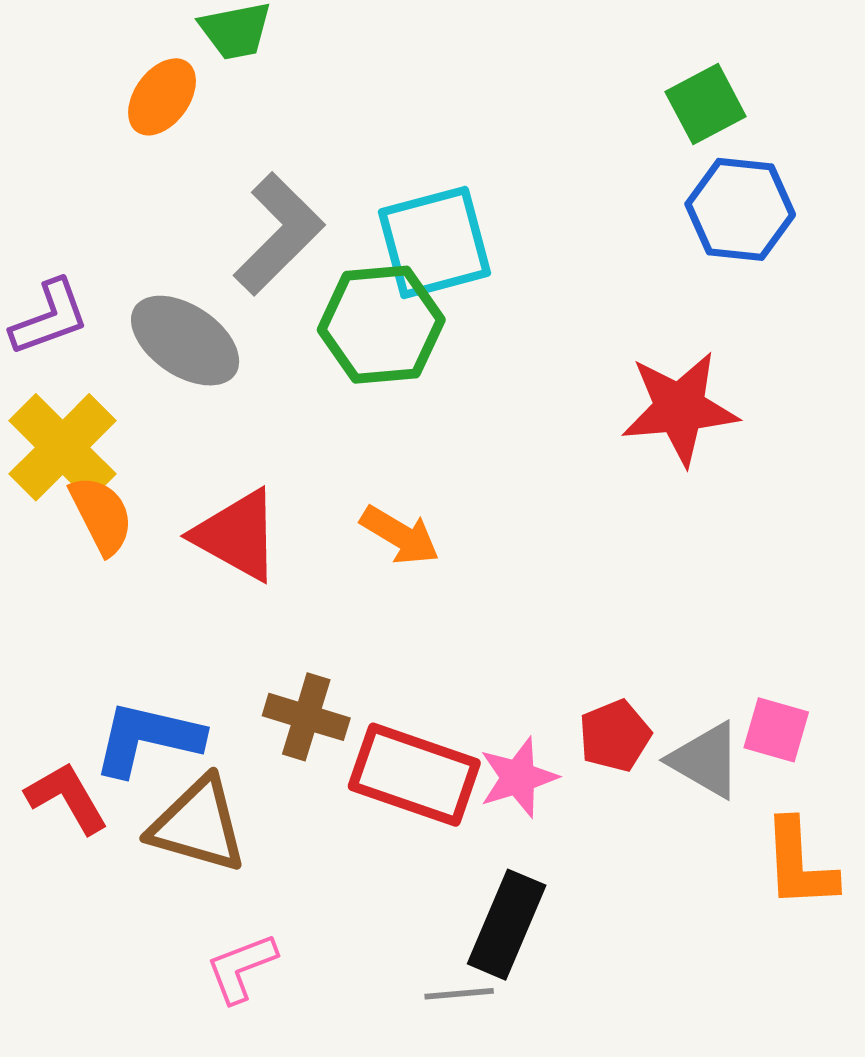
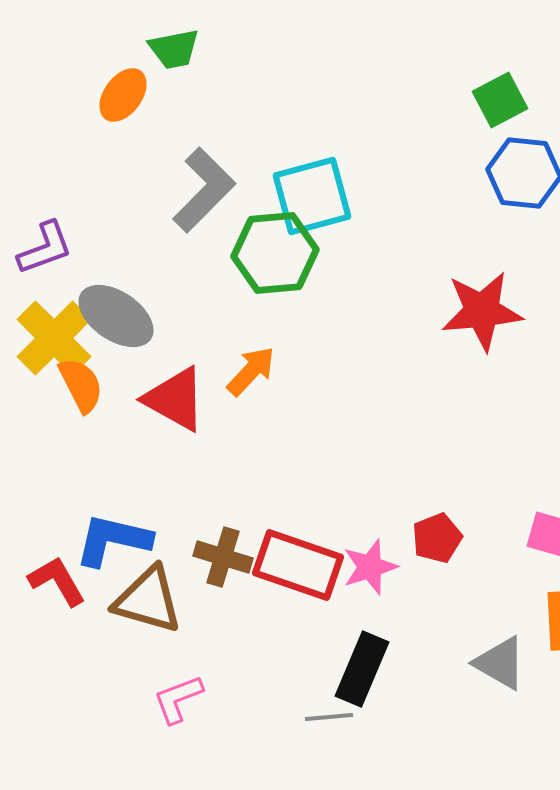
gray ellipse: (185, 341) -> (116, 316), moved
orange arrow: (400, 535) -> (251, 371), moved, turned -78
brown cross: (306, 717) -> (223, 557), moved
gray triangle: (706, 760) -> (500, 663), moved

